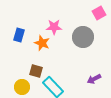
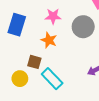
blue rectangle: (19, 35) -> (17, 25), size x1.5
orange star: (42, 43) -> (49, 40), moved

